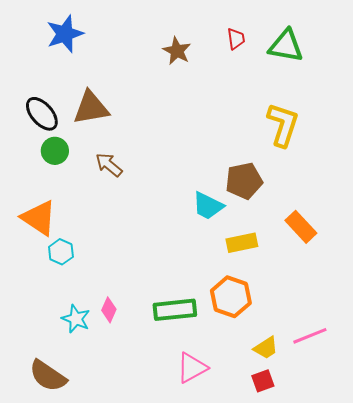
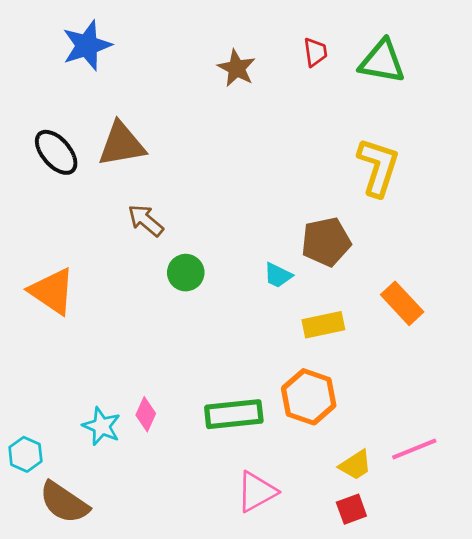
green circle: (55, 151) -> (186, 273), moved
cyan trapezoid: (208, 206) -> (278, 275), size x0.7
cyan hexagon: (61, 252) -> (25, 454), moved

